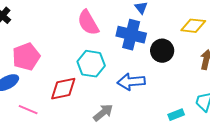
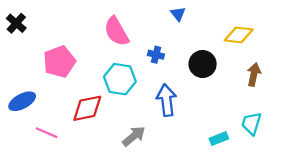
blue cross: (131, 35) -> (156, 55), moved, size x0.5
pink pentagon: (26, 57) -> (59, 62), moved
blue arrow: (131, 82) -> (166, 100), turned 88

